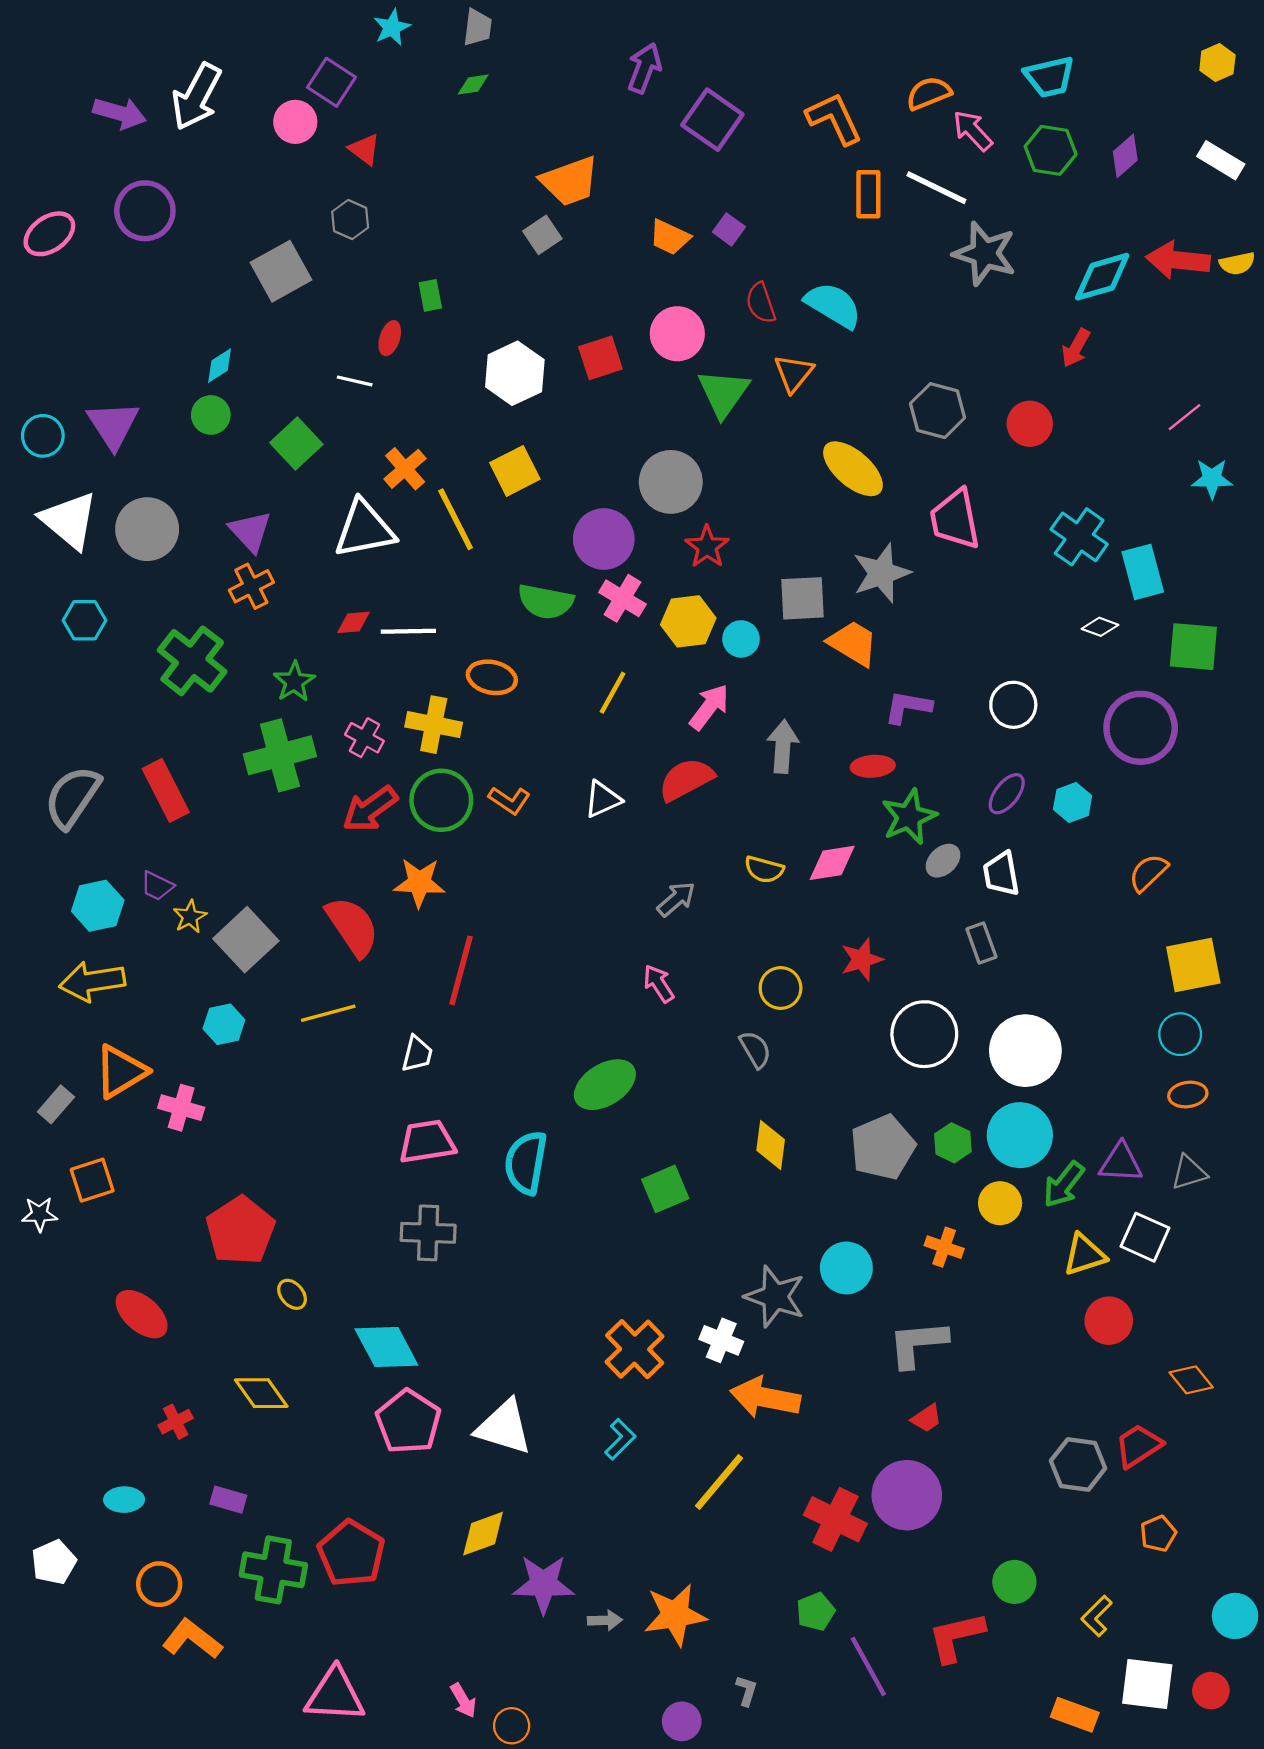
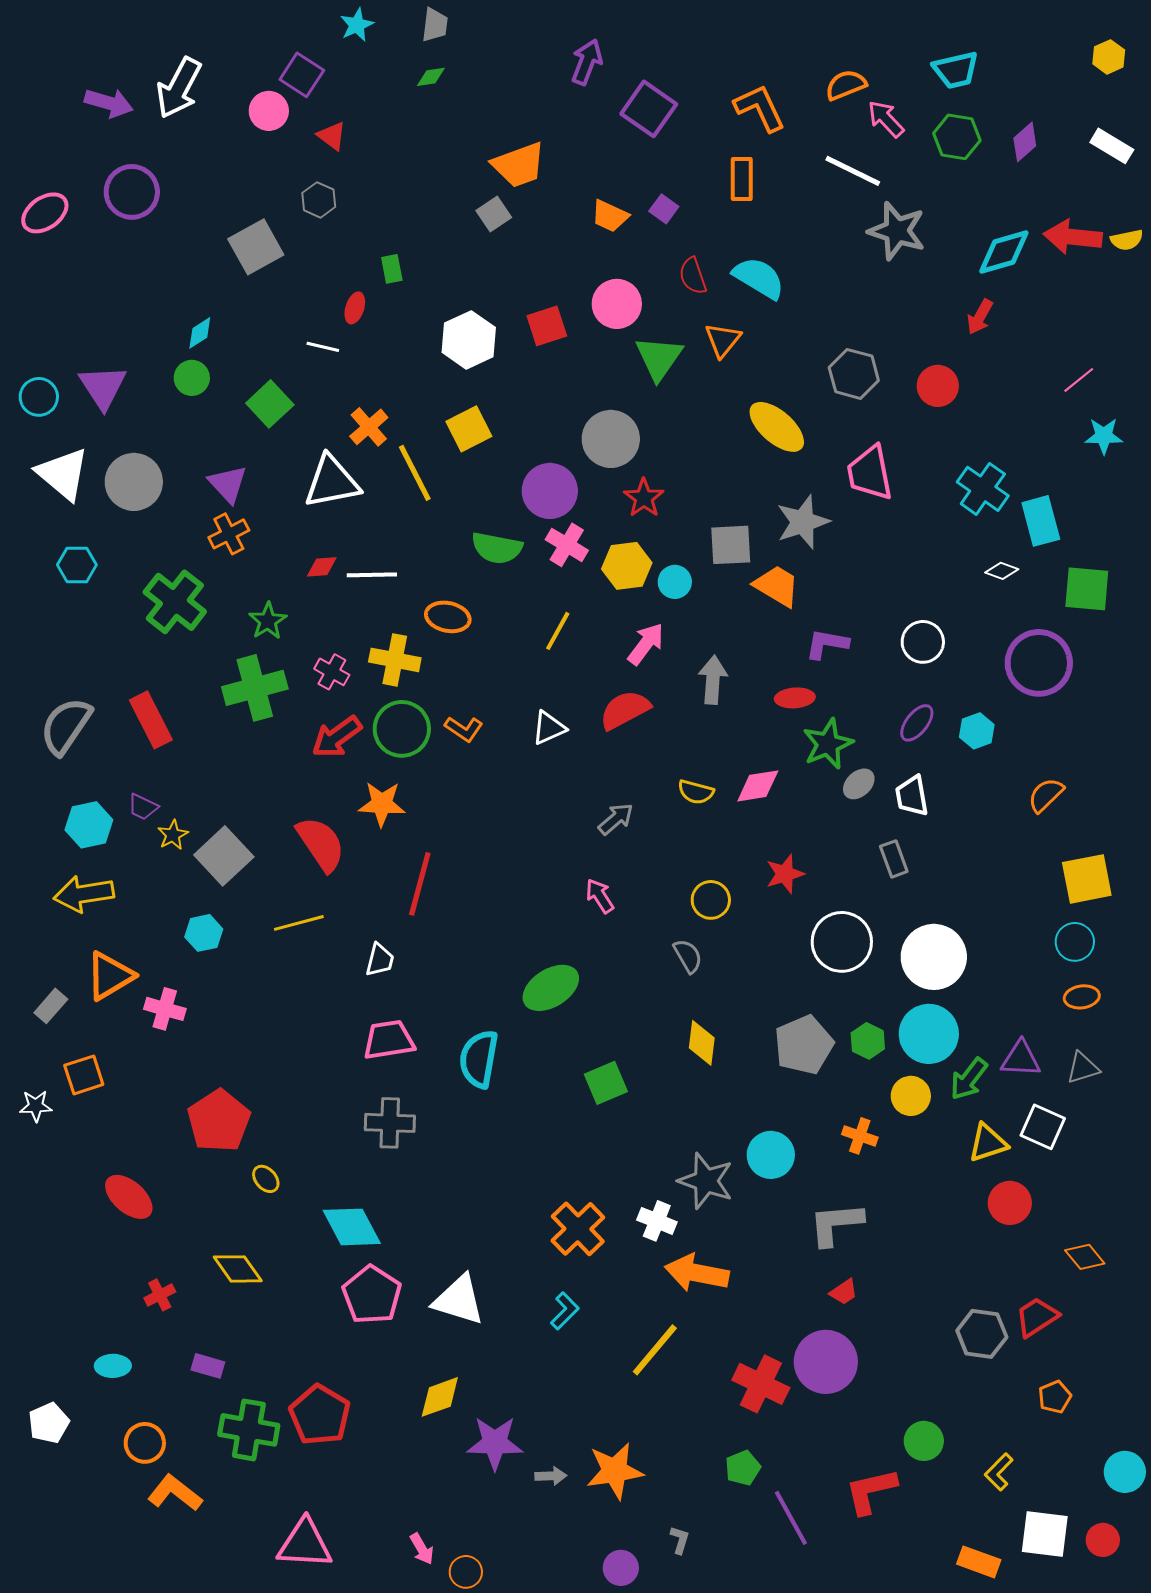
orange rectangle: (868, 194) -> (742, 179), moved

